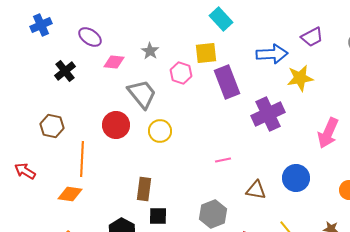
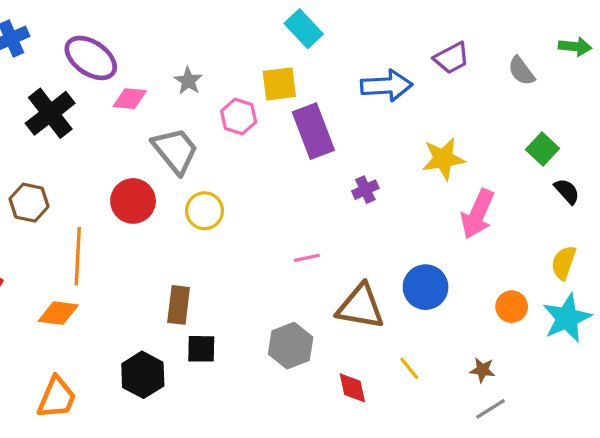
purple ellipse: (90, 37) -> (91, 58), size x1.4
black cross: (65, 71) -> (50, 113), size x1.4
yellow star: (300, 78) -> (443, 159), moved
purple cross: (268, 114) -> (365, 190), moved, size x0.5
brown triangle: (256, 190) -> (361, 307), size x1.5

